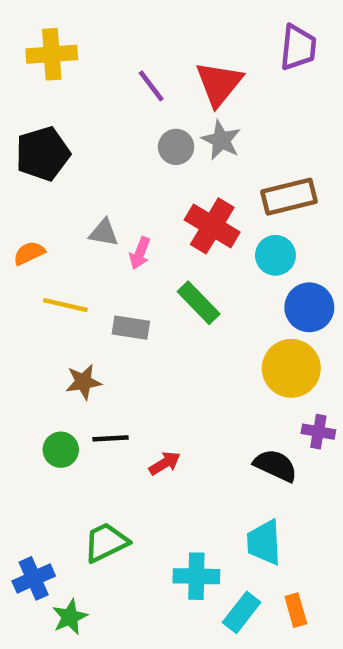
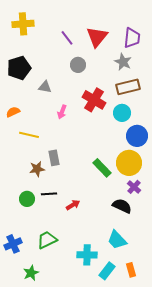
purple trapezoid: (298, 47) -> (132, 38), moved
gray star: (221, 140) -> (123, 62), moved
gray triangle: (104, 233) -> (45, 87), moved
green rectangle: (199, 303) -> (102, 168), moved
gray rectangle: (131, 328) -> (54, 158), moved, turned 70
purple cross: (318, 432) -> (134, 187), moved, turned 32
cyan trapezoid: (264, 542) -> (117, 240), turned -40
blue cross: (34, 578) -> (13, 244), moved

